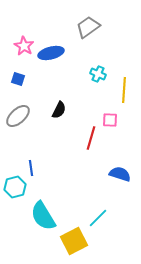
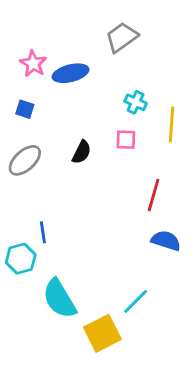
pink square: (110, 120) -> (126, 140), moved
red line: (91, 138) -> (154, 195), moved

